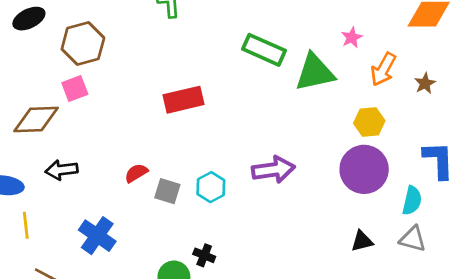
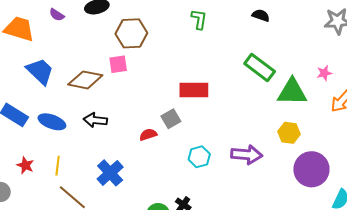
yellow hexagon: (369, 122) -> (289, 133), moved
gray square: (167, 191) -> (171, 119), moved, turned 30
yellow line: (26, 225) -> (58, 166), moved

